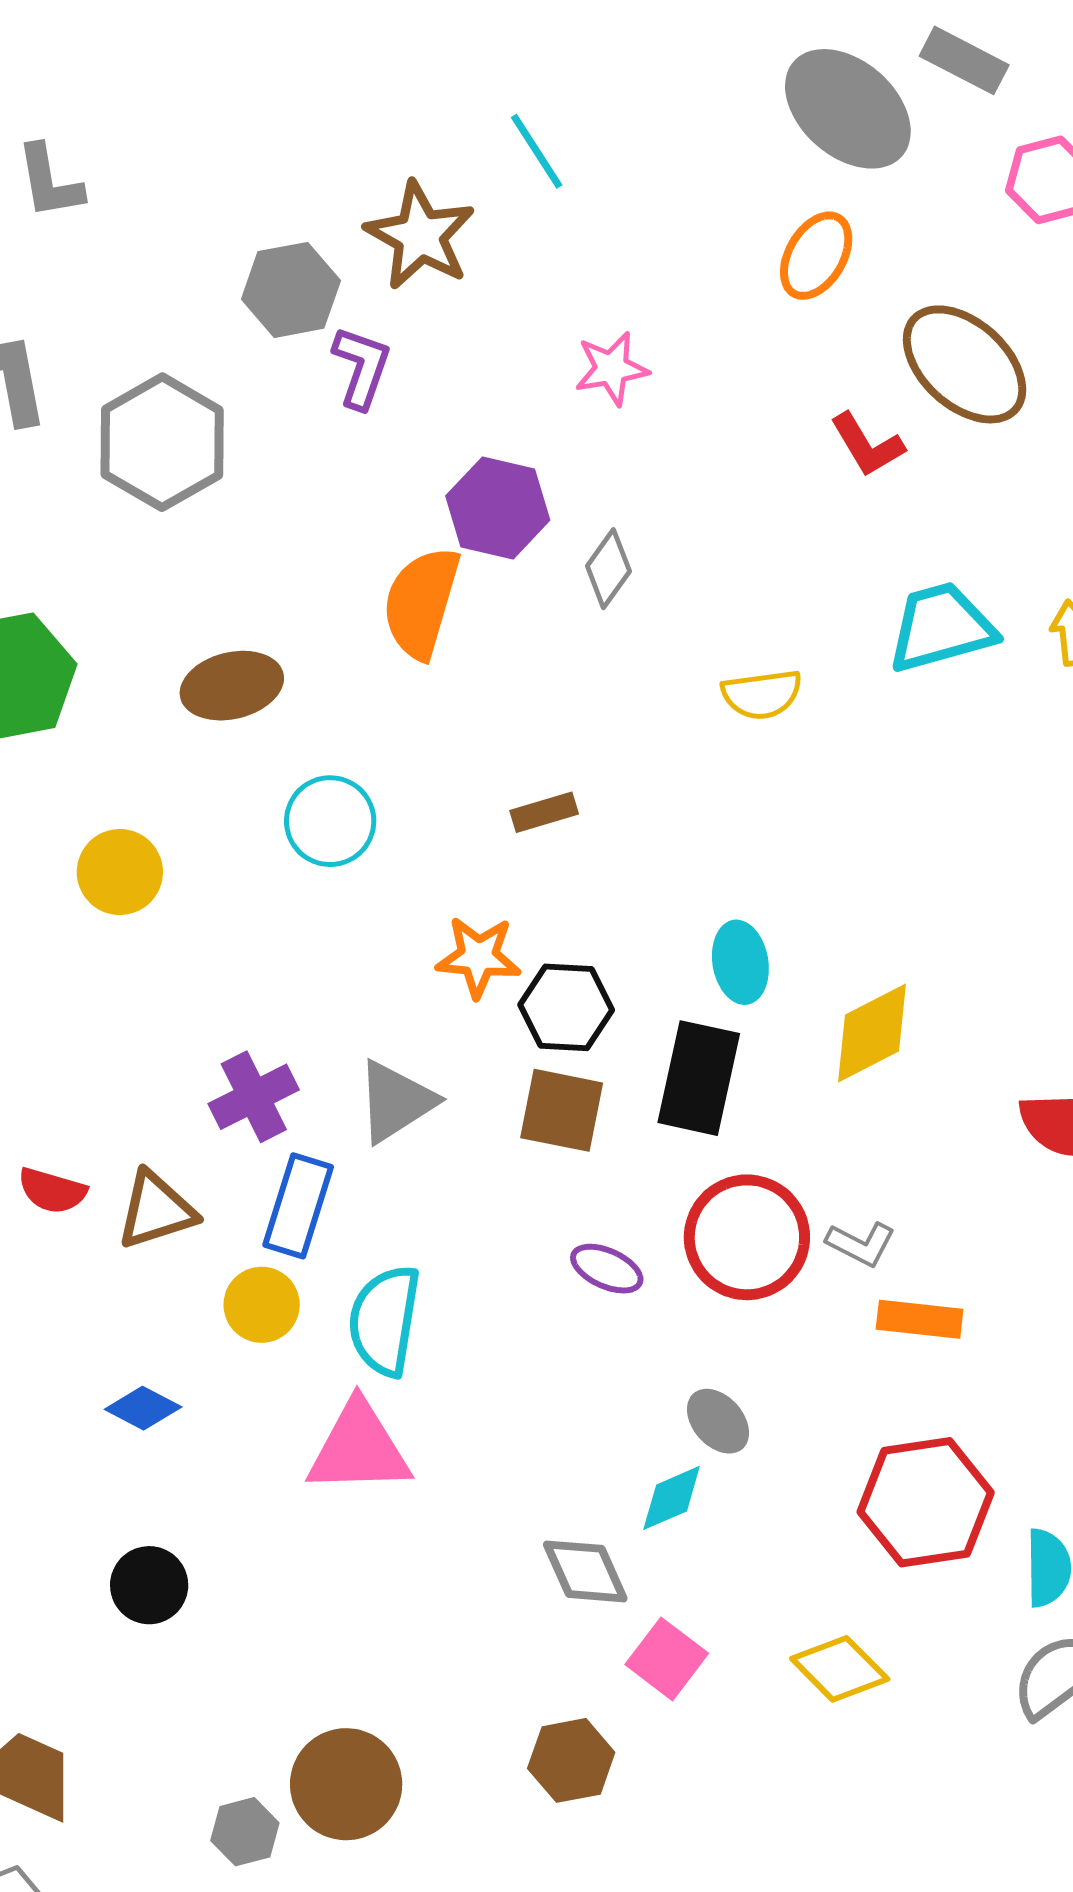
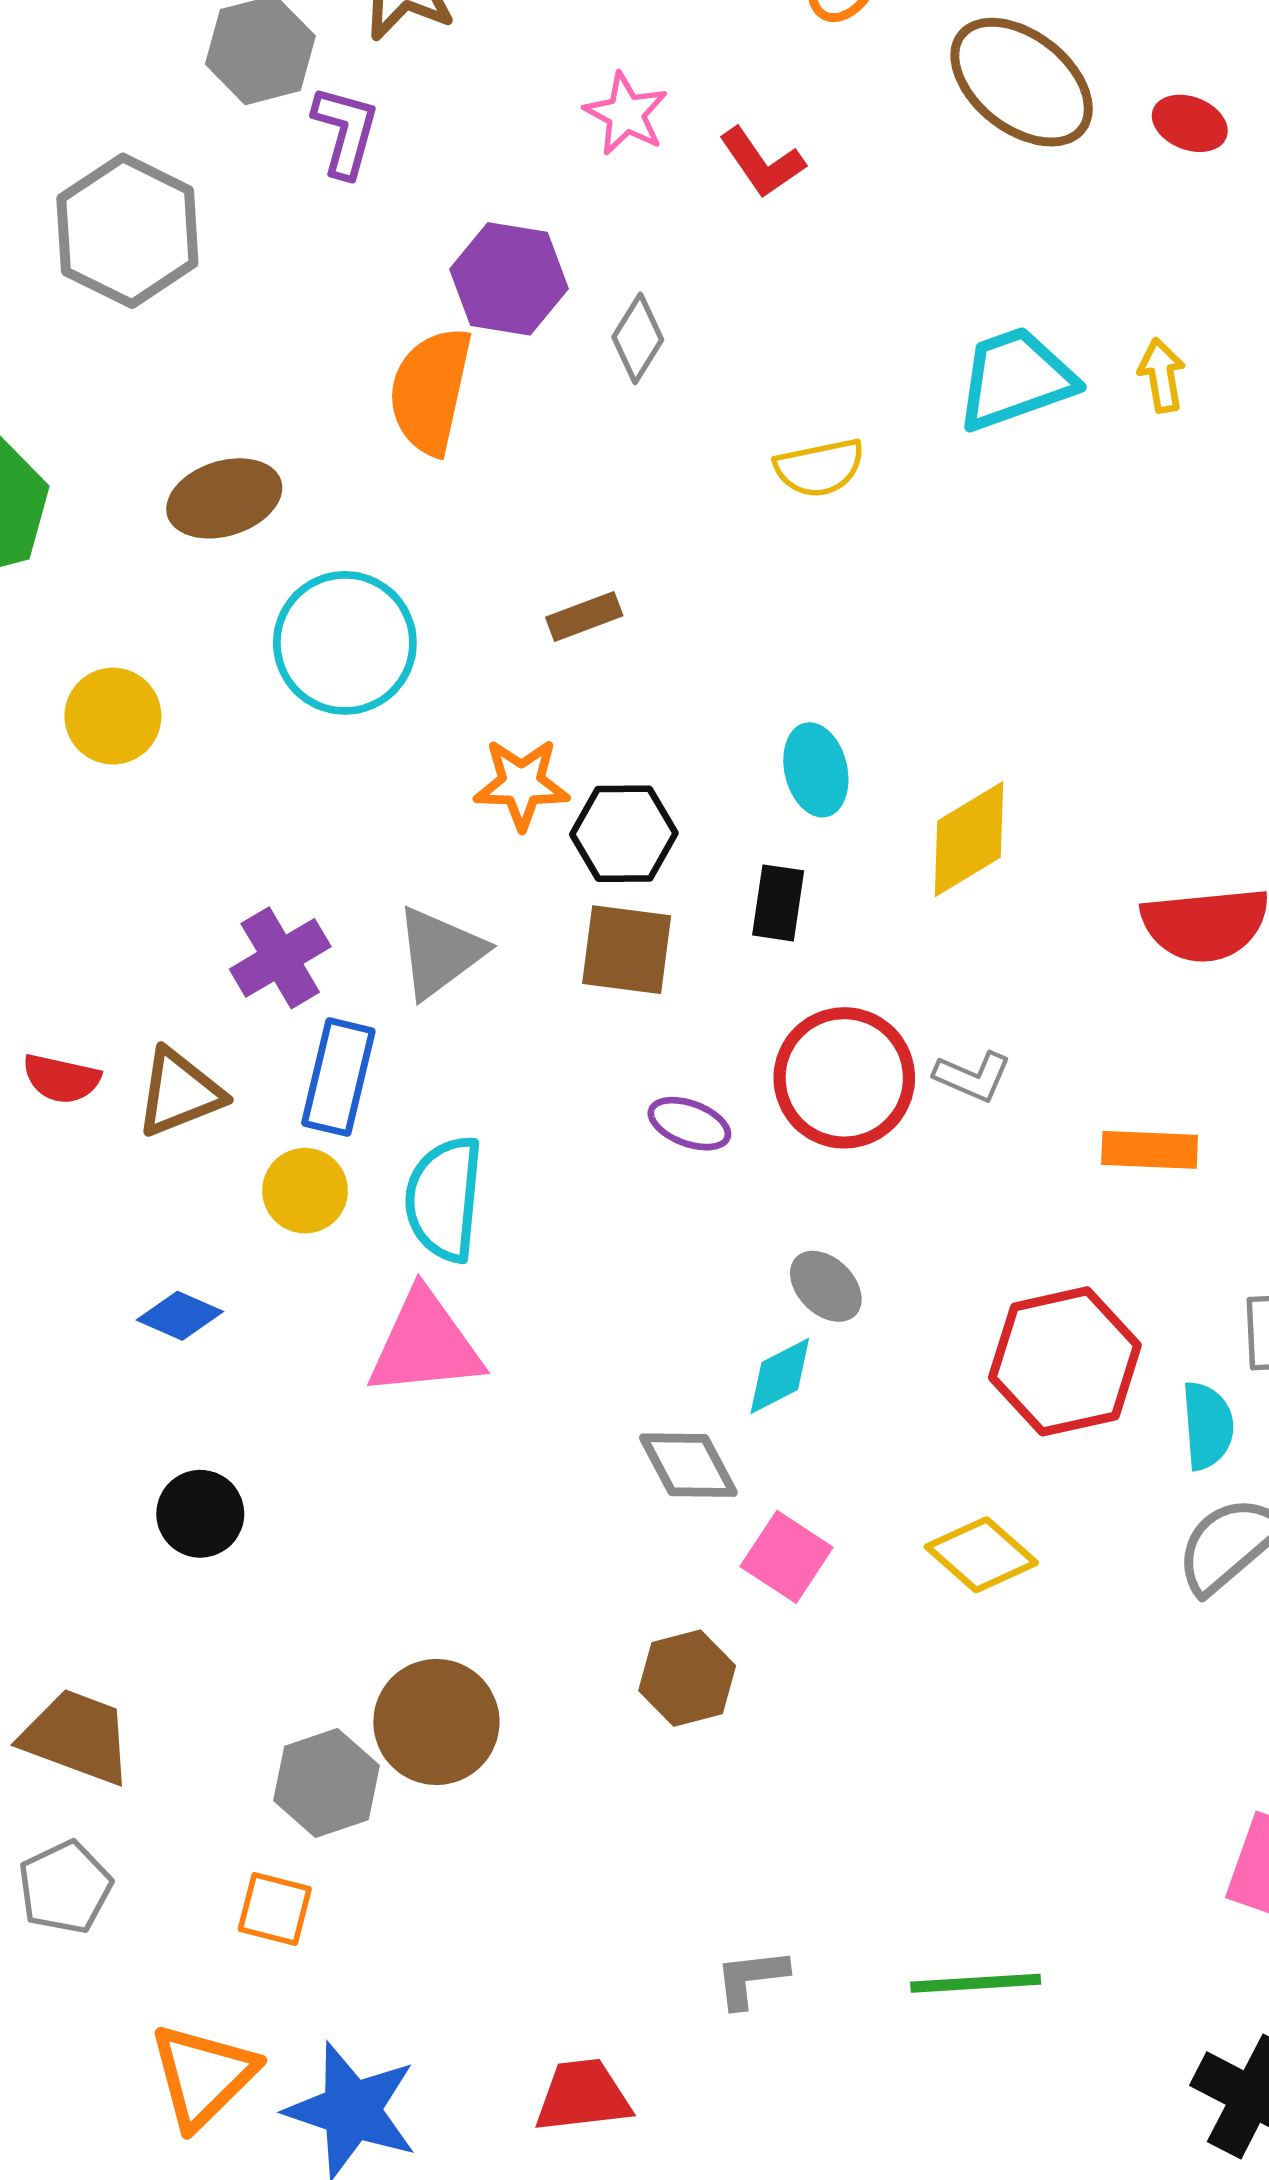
pink star: (612, 369) -> (626, 114), turned -30
red L-shape: (867, 445) -> (762, 163), moved
cyan circle: (330, 821) -> (345, 643), size x1.4
black rectangle: (699, 1078) -> (778, 903), size x0.6
orange rectangle: (920, 1319) -> (1150, 1150), moved
gray hexagon: (245, 1832) -> (326, 1783), size x1.4

